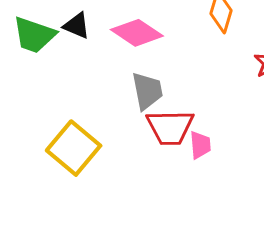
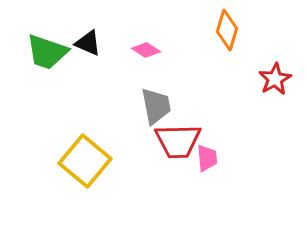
pink diamond: (137, 33) -> (146, 50), size x0.6

